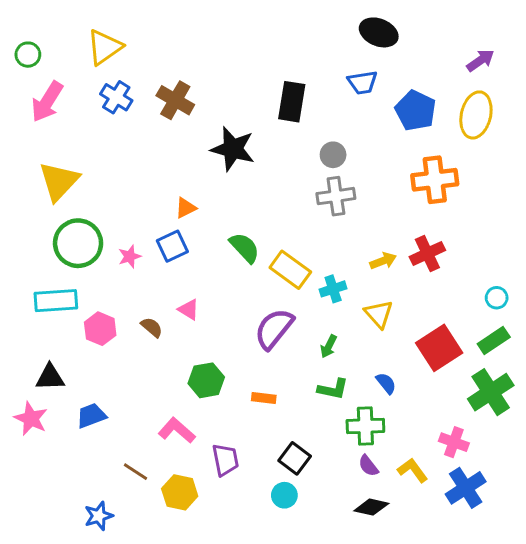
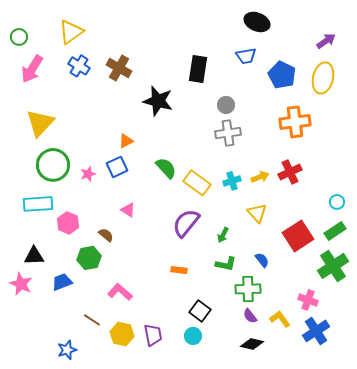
cyan cross: (333, 289) -> (232, 181), moved
brown semicircle: (152, 327) -> (106, 235), moved
green hexagon: (206, 380) -> (89, 258), moved
purple trapezoid: (225, 460) -> (153, 335), moved

